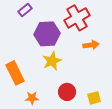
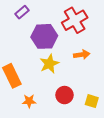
orange arrow: (91, 45) -> (82, 55), moved
yellow square: (94, 98) -> (92, 101), turned 32

